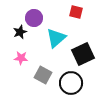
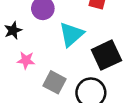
black star: (20, 32) -> (13, 30), moved

